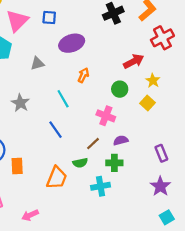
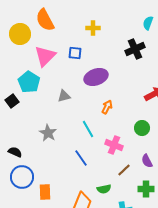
green circle: (120, 89) -> (142, 128), moved
pink cross: (106, 116) -> (114, 145), moved
purple semicircle: (121, 140) -> (147, 161), moved, turned -104
brown line: (93, 144) -> (124, 170), moved
green cross: (114, 163) -> (146, 189), moved

